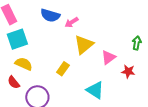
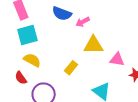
yellow triangle: (84, 45) -> (93, 45), turned 35
pink triangle: (108, 57) -> (117, 59), turned 42

